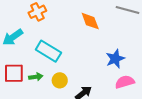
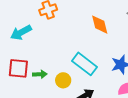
cyan rectangle: (48, 51) -> (84, 64), moved

